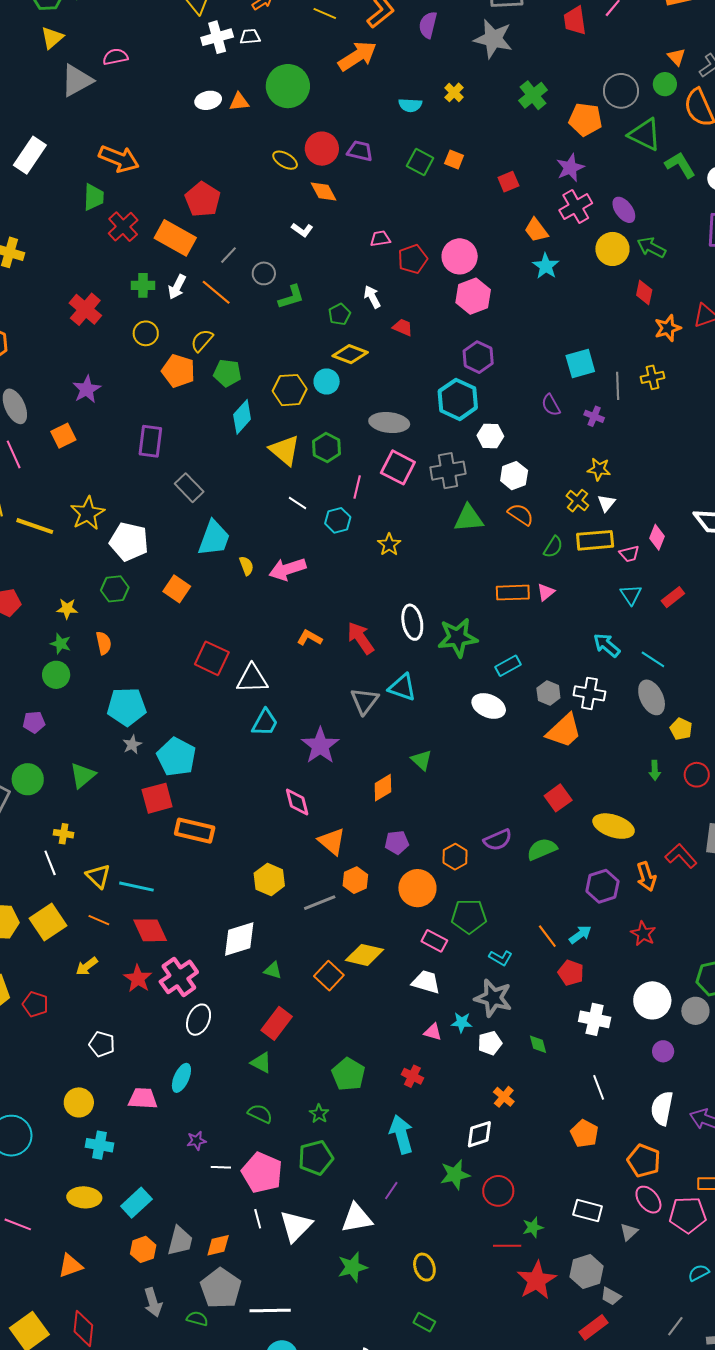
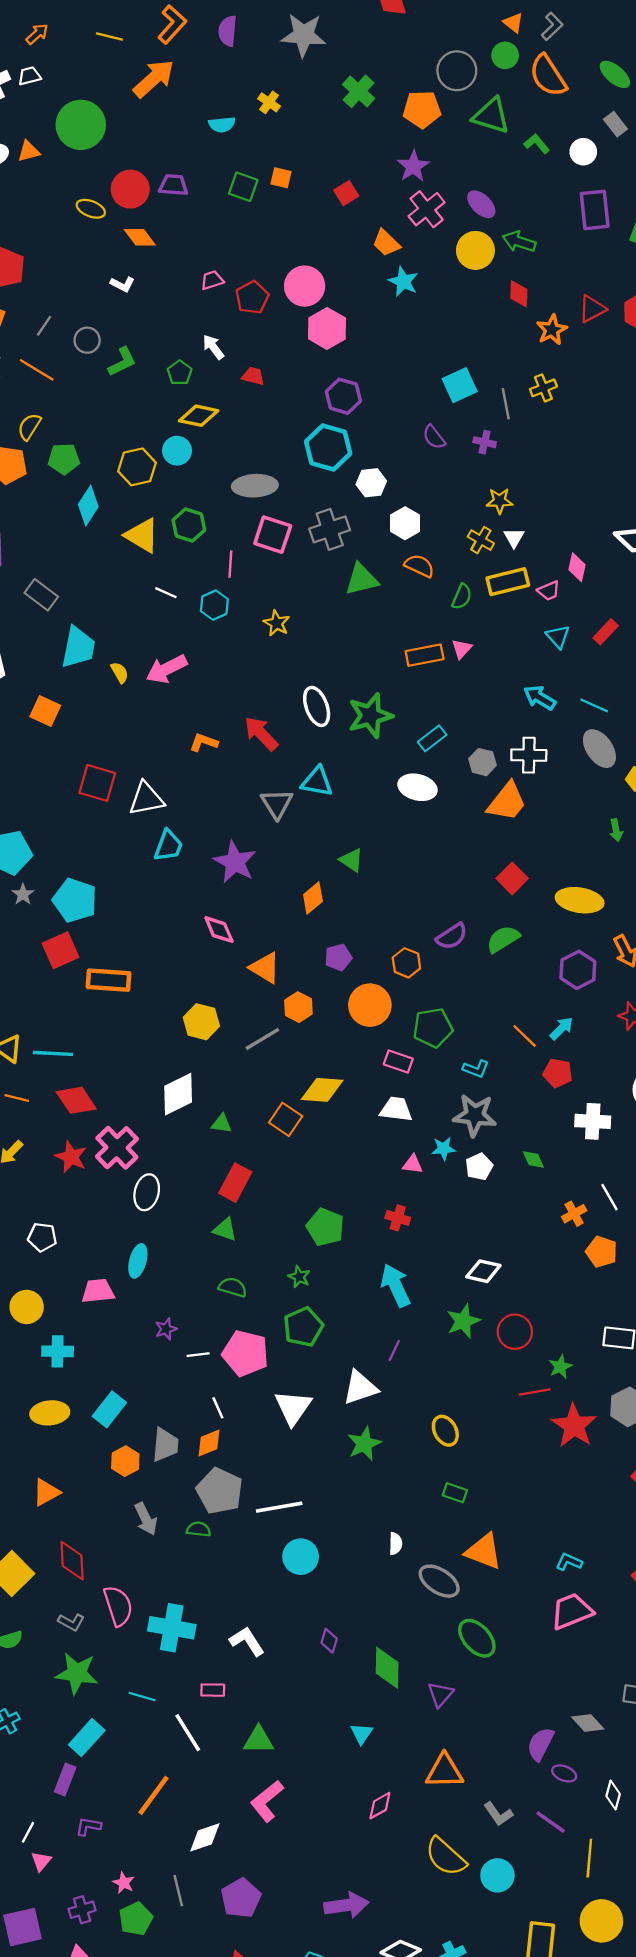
green L-shape: (680, 165) -> (537, 144), size x0.7
orange cross: (504, 1097) -> (574, 1214), moved, turned 30
white diamond: (479, 1134) -> (483, 1271), turned 40
white line: (258, 1219) -> (218, 1408), moved

